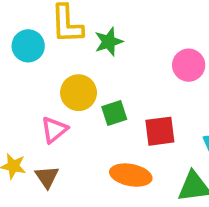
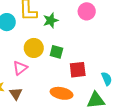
pink circle: (189, 65) -> (87, 11), moved
green square: (114, 113) -> (56, 52), moved, turned 32

